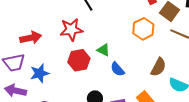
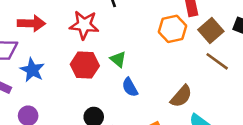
orange hexagon: (143, 29) -> (172, 29), moved
blue star: (40, 73) -> (32, 70), turned 30

